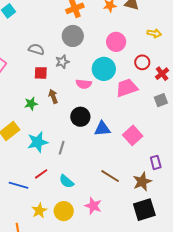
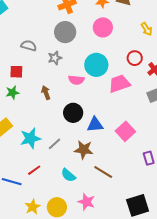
yellow arrow: (154, 33) -> (147, 29), turned 48
pink circle: (116, 42) -> (103, 27), moved
red square: (41, 73) -> (16, 72), moved
green star: (31, 104) -> (12, 93), moved
gray line: (62, 148) -> (55, 144), turned 32
cyan semicircle: (66, 181) -> (68, 175), moved
brown star: (142, 182) -> (84, 150), moved, turned 30

